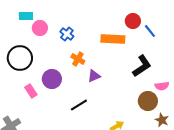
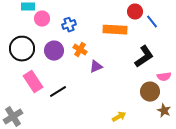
blue cross: (67, 34) -> (69, 25), turned 32
purple circle: (52, 79) -> (54, 51), moved
pink rectangle: (31, 91) -> (33, 82), size x1.5
black line: (79, 105) -> (58, 92), moved

